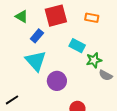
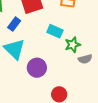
gray semicircle: (106, 75) -> (85, 59), turned -40

